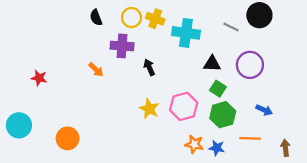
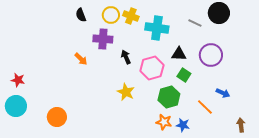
red star: (39, 78) -> (18, 80), moved
pink hexagon: (184, 106) -> (152, 68), moved
green hexagon: (223, 115) -> (169, 97), moved
orange line: (250, 138) -> (205, 107), moved, turned 42

